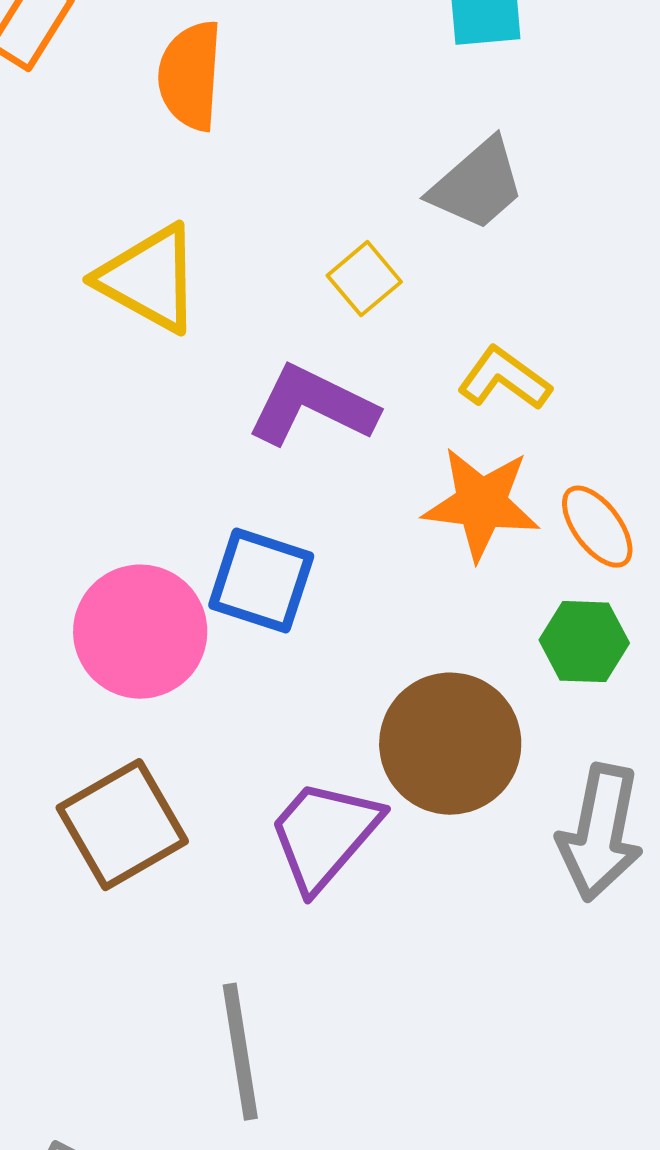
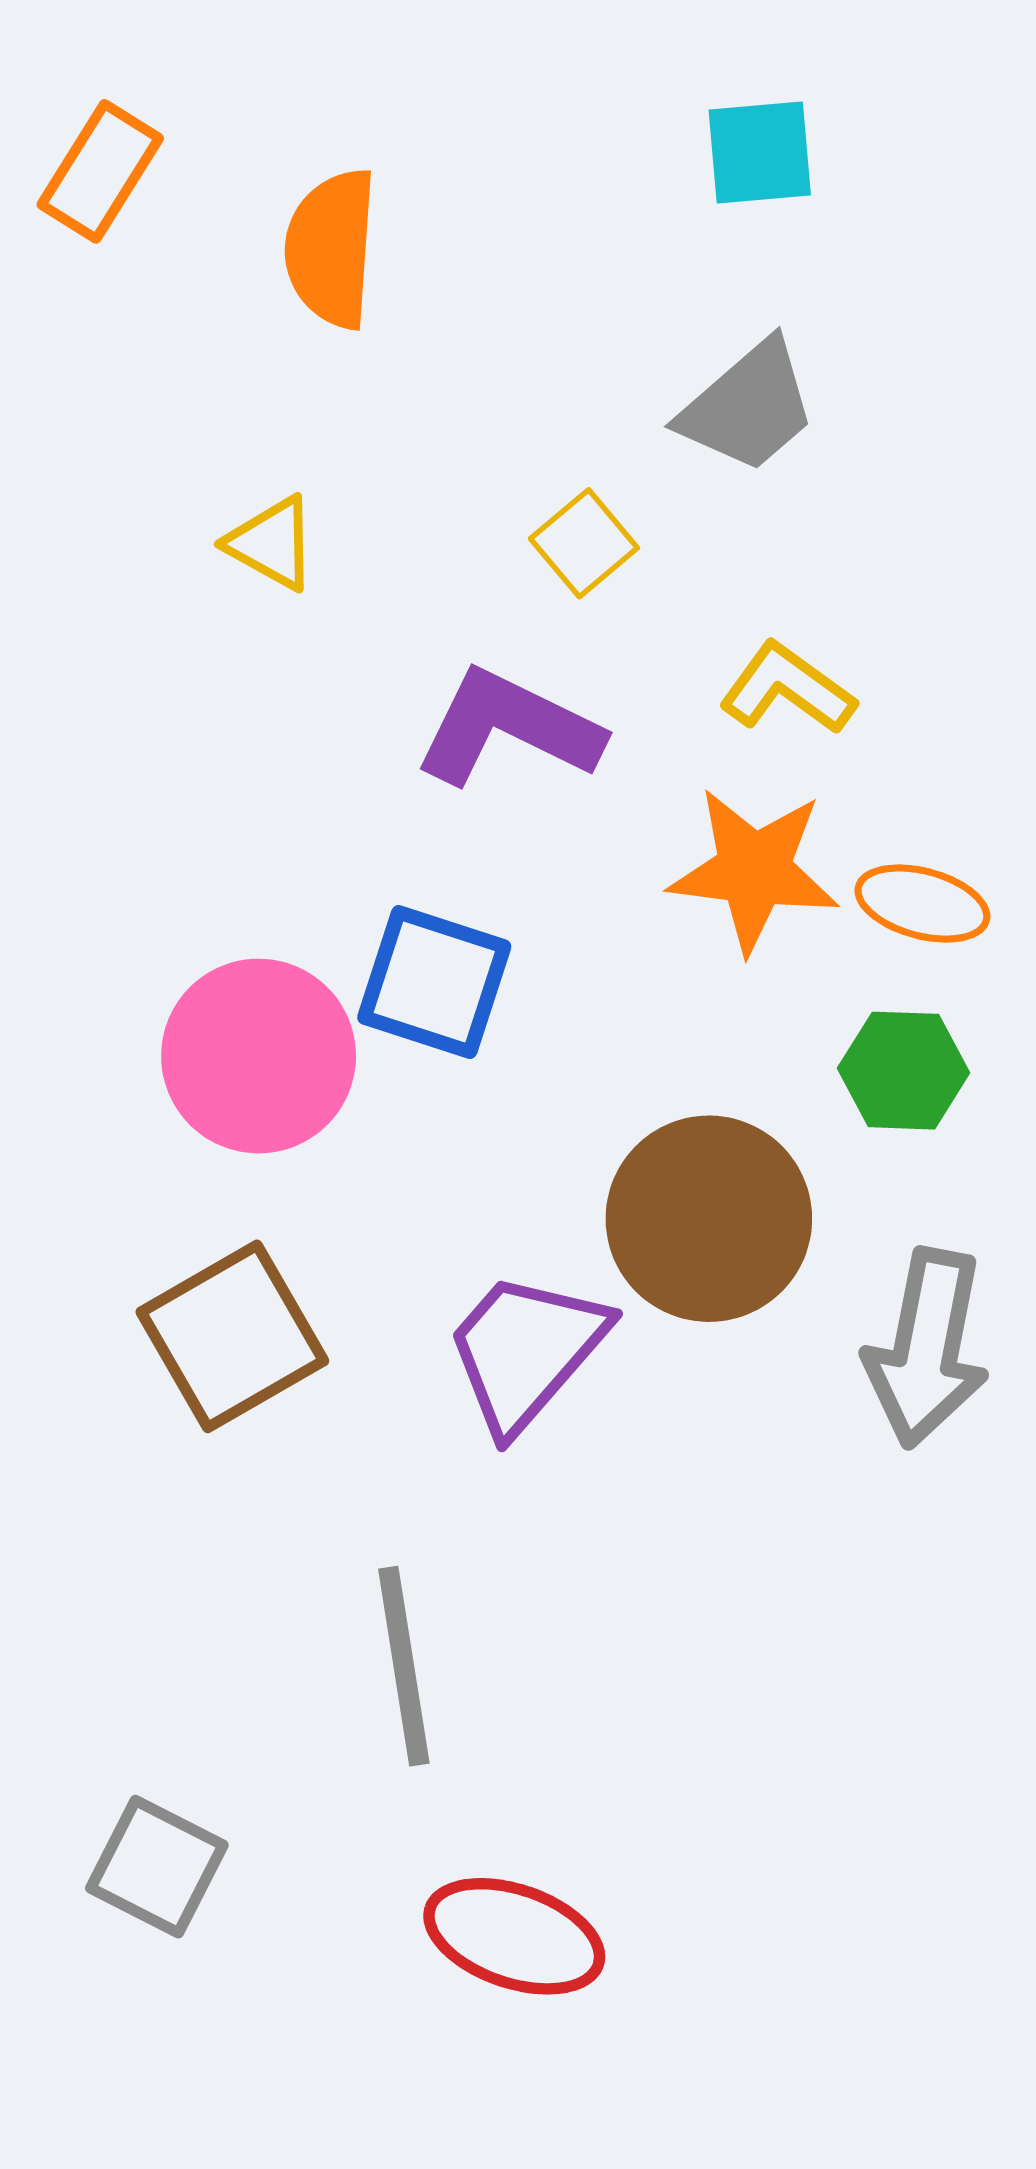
yellow triangle: (149, 279) -> (272, 543), size x0.6
orange ellipse: (597, 527) -> (922, 904), turned -38

